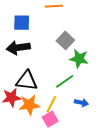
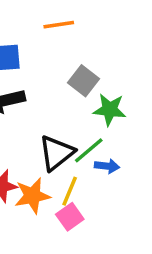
black triangle: (27, 81) -> (56, 153), moved, turned -40
blue arrow: (81, 103) -> (107, 166), moved

